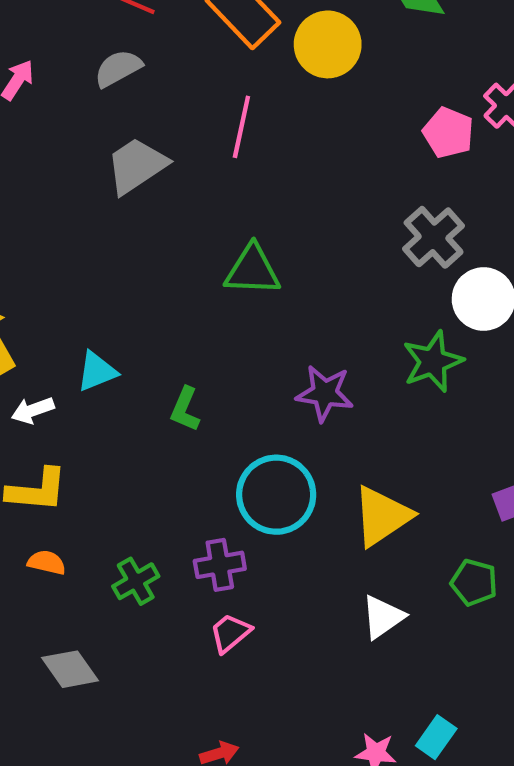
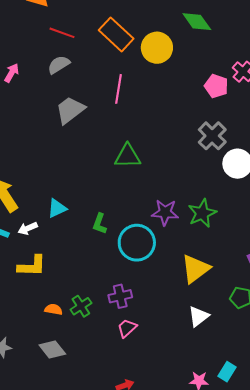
green star: (433, 361) -> (202, 213), moved
cyan circle: (276, 495) -> (137, 243), moved
orange semicircle: (47, 563) -> (53, 309), moved

